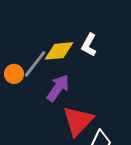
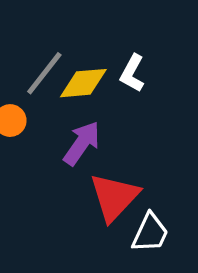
gray line: (35, 64) -> (44, 73), moved

